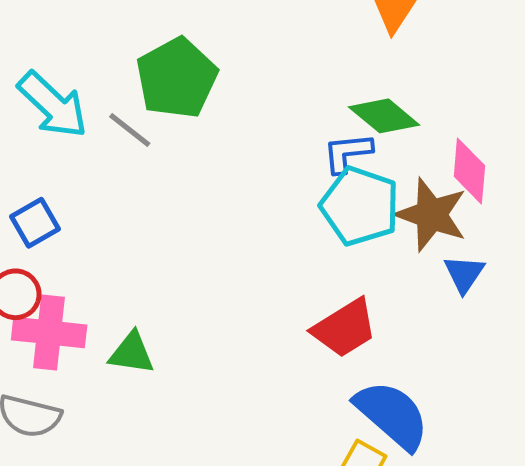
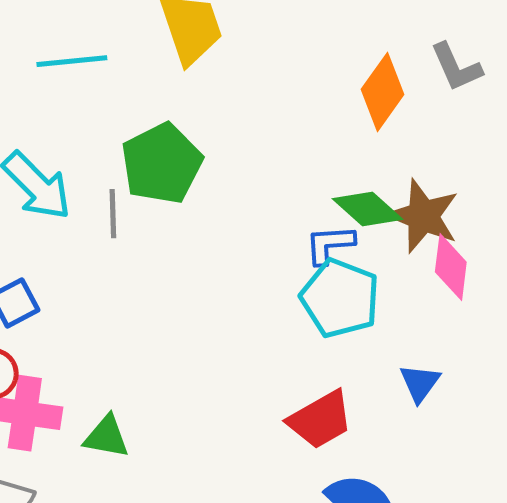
gray line: (130, 130) -> (113, 214), turned 48
brown star: (431, 215) -> (423, 216), moved
blue triangle: (464, 274) -> (420, 383), moved

